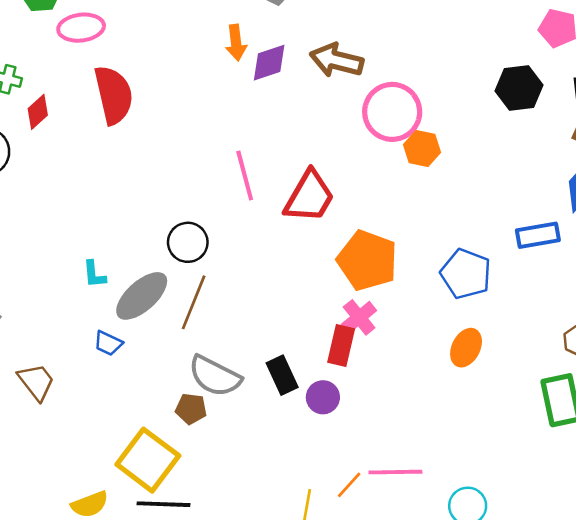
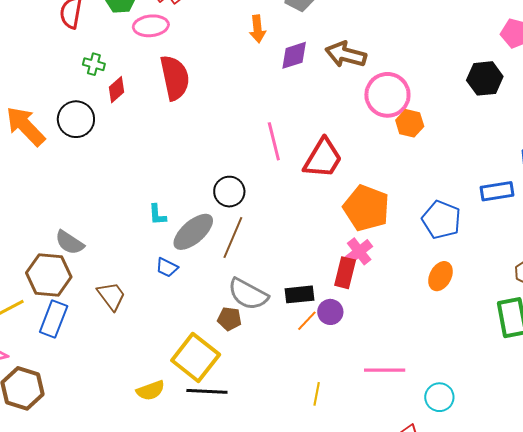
orange arrow: (236, 43) -> (257, 29), moved
black rectangle: (282, 375) -> (299, 294), turned -72
orange line: (349, 485) -> (307, 321), moved

